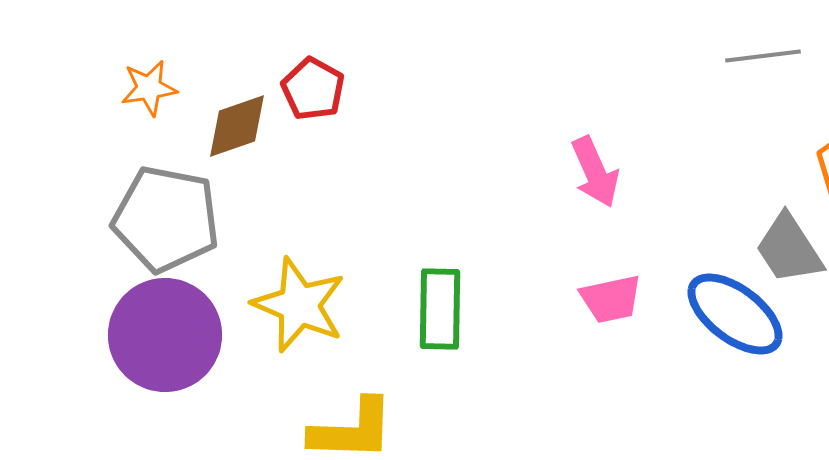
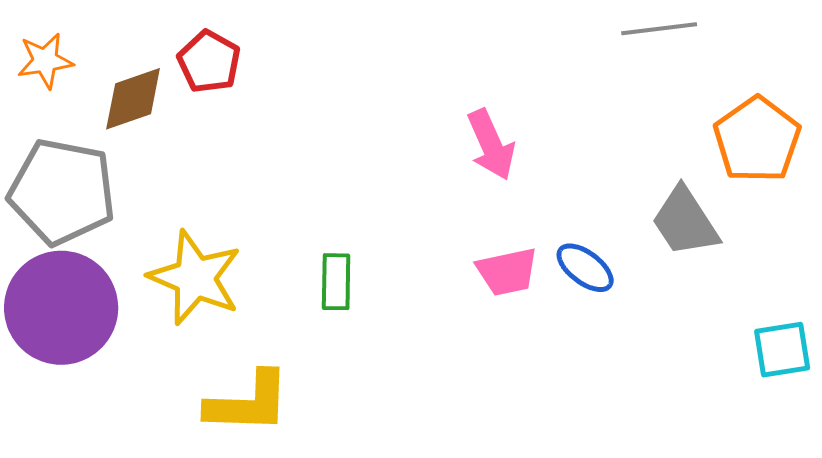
green rectangle: (440, 309) -> (336, 282), size x0.7
blue ellipse: (735, 314) -> (585, 268), moved, size x0.6

